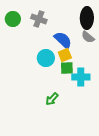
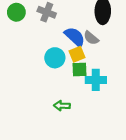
gray semicircle: (88, 37) -> (91, 38), moved
green arrow: (52, 99) -> (62, 106), turned 48

